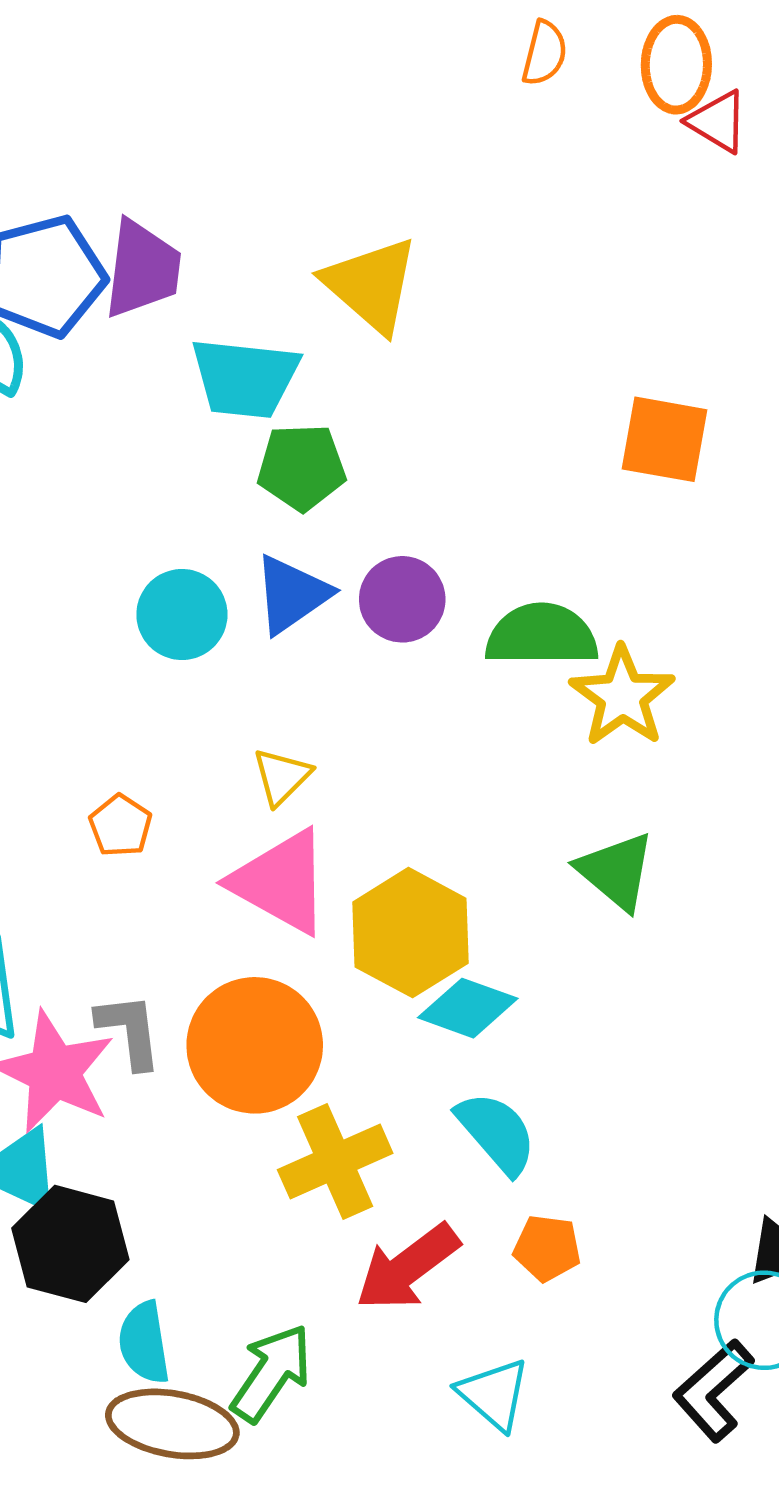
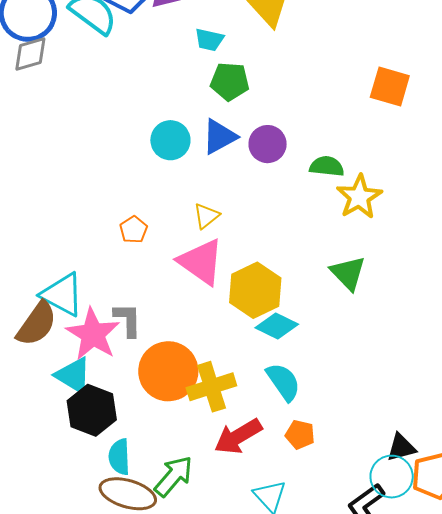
cyan trapezoid: (245, 378) -> (209, 40), size x0.6
green semicircle: (542, 635) -> (327, 166), size x0.7
orange circle: (255, 1045) -> (168, 371), moved

